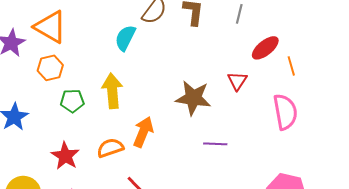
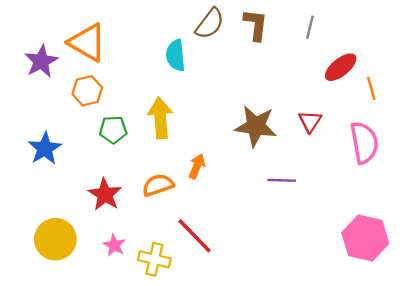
cyan semicircle: (125, 38) -> (176, 55), turned -32
red triangle: (237, 81) -> (310, 121), moved
orange arrow: (143, 132) -> (197, 166), size x0.7

